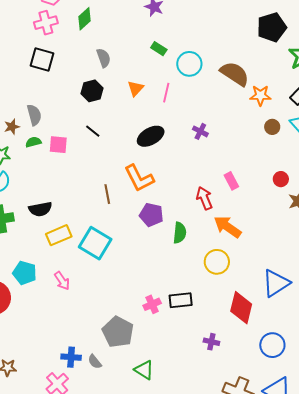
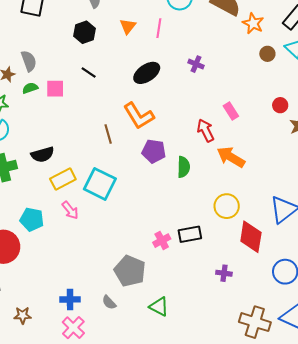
orange star: (260, 95) -> (253, 23), turned 30
yellow circle: (217, 262) -> (227, 206), moved
pink arrow: (62, 281) -> (70, 210), moved
blue cross: (71, 357) -> (70, 299), moved

